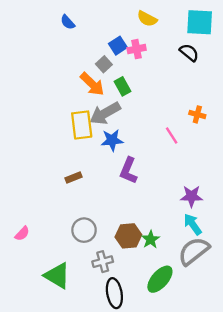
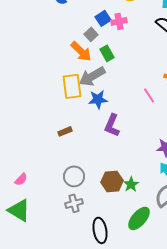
gray cross: (103, 262) -> (74, 203), moved
green triangle: (57, 276) -> (19, 210), moved

